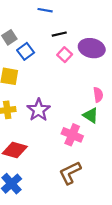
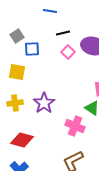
blue square: (26, 51) -> (32, 49), turned 35

